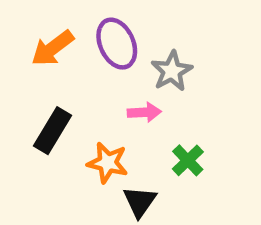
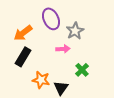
orange arrow: (53, 48) -> (23, 33), moved
orange star: (108, 163) -> (41, 80), moved

